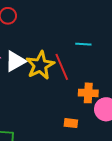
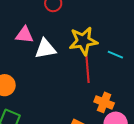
yellow star: (40, 65) -> (83, 41), moved

